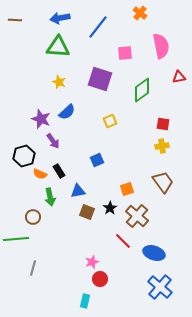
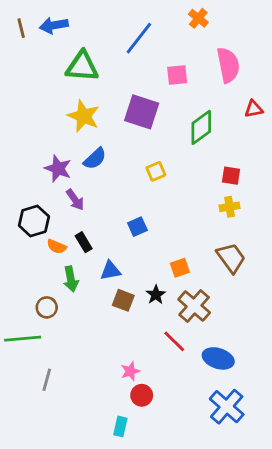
blue arrow: (60, 18) -> (54, 25), moved
brown line: (15, 20) -> (21, 28), turned 72
yellow star: (59, 82) -> (84, 116), size x1.6

